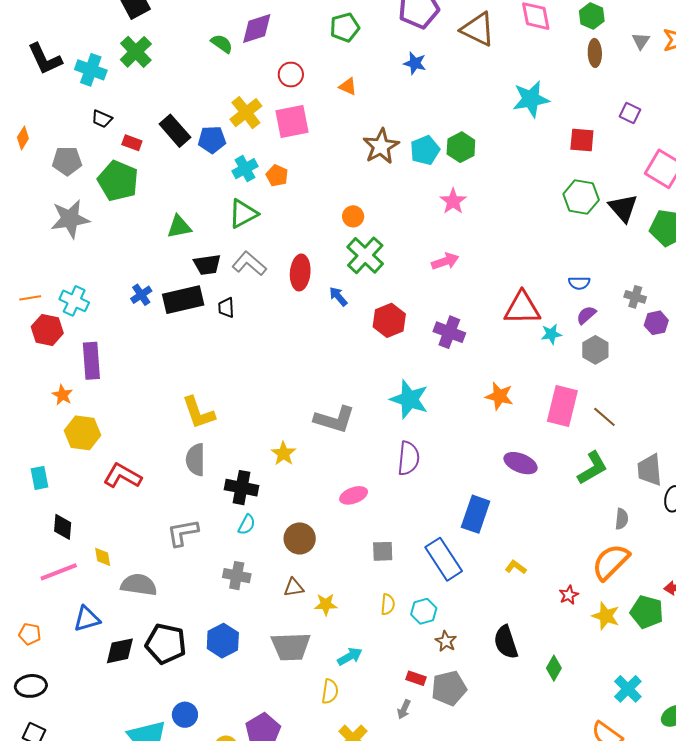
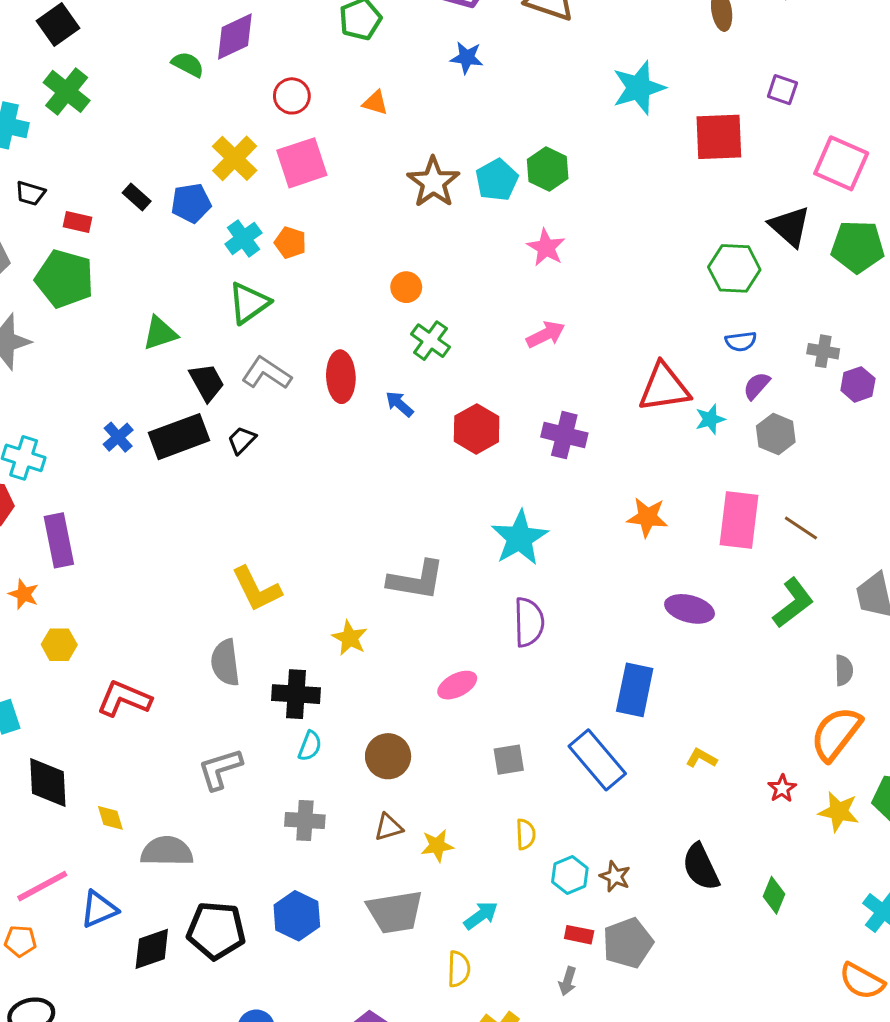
black rectangle: (175, 131) -> (137, 197), size x0.6
red square: (582, 140) -> (719, 137), size x1.4
green hexagon: (581, 197) -> (734, 268), moved
green cross: (365, 255) -> (430, 341), size x0.7
black trapezoid: (207, 265) -> (207, 382), turned -104
black trapezoid: (226, 308) -> (242, 440), turned 55
cyan star: (409, 399) -> (520, 538), turned 30
yellow L-shape: (198, 413) -> (256, 589), moved
yellow hexagon: (82, 433) -> (59, 645), size x0.7
black diamond: (63, 527) -> (48, 782), size x1.4
pink line: (59, 572) -> (42, 886), moved
cyan hexagon: (424, 611) -> (570, 875), moved

